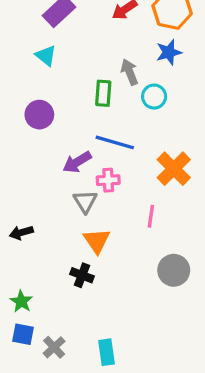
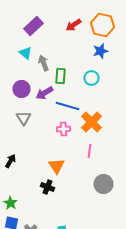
gray arrow: (129, 72) -> (44, 63), moved
purple arrow: (77, 162) -> (44, 93), moved
orange cross: (174, 169) -> (92, 122), moved
gray triangle: (85, 201) -> (24, 118), moved
black arrow: (21, 233) -> (10, 161), turned 136

